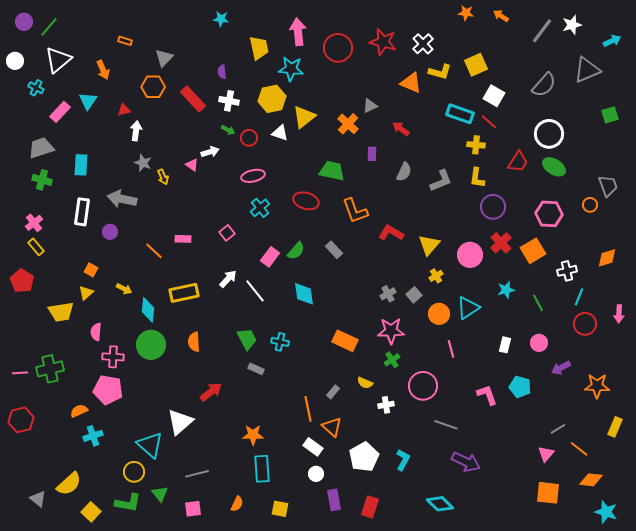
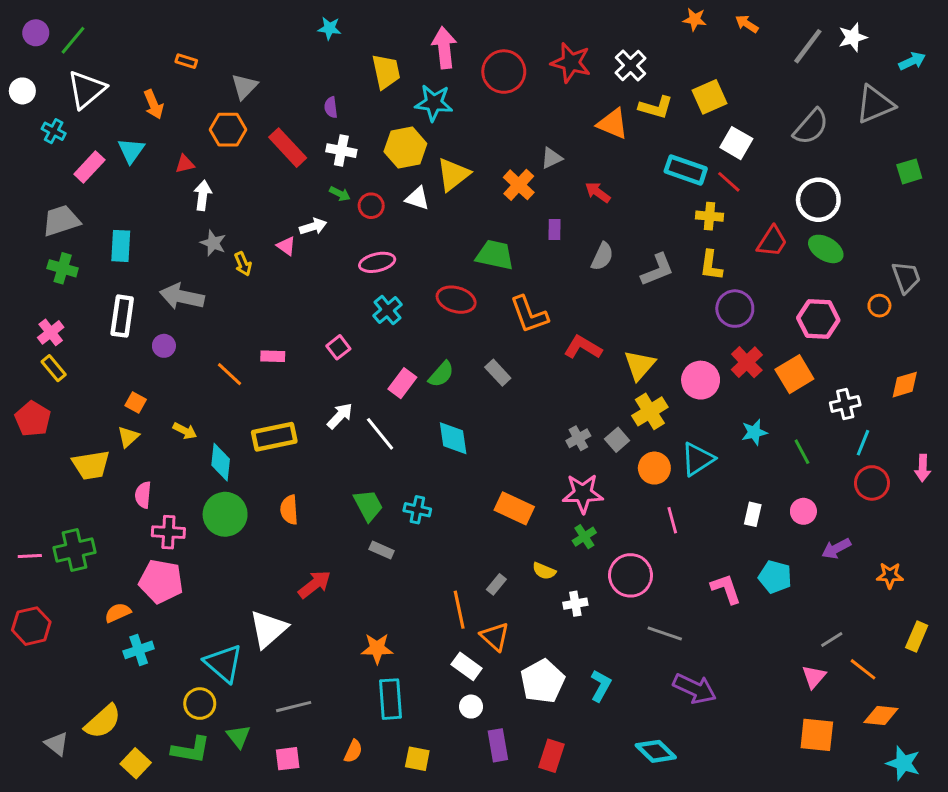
yellow cross: (436, 276) -> (650, 411), size x1.6
orange star: (597, 386) -> (890, 575), size x0.7

